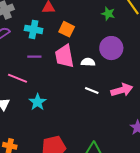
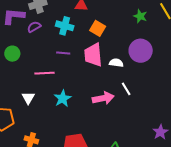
pink line: (17, 78) -> (45, 73), turned -30
pink arrow: (122, 90) -> (103, 98), moved
white line: (92, 91) -> (126, 89), moved, turned 32

